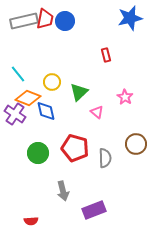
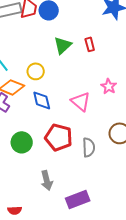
green triangle: (79, 92) -> (63, 45), moved
blue diamond: (46, 111) -> (42, 100), moved
pink triangle: (97, 112) -> (81, 101), size x1.5

